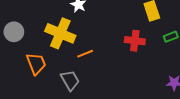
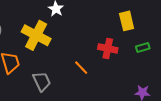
orange line: (85, 54) -> (81, 68), moved, turned 63

